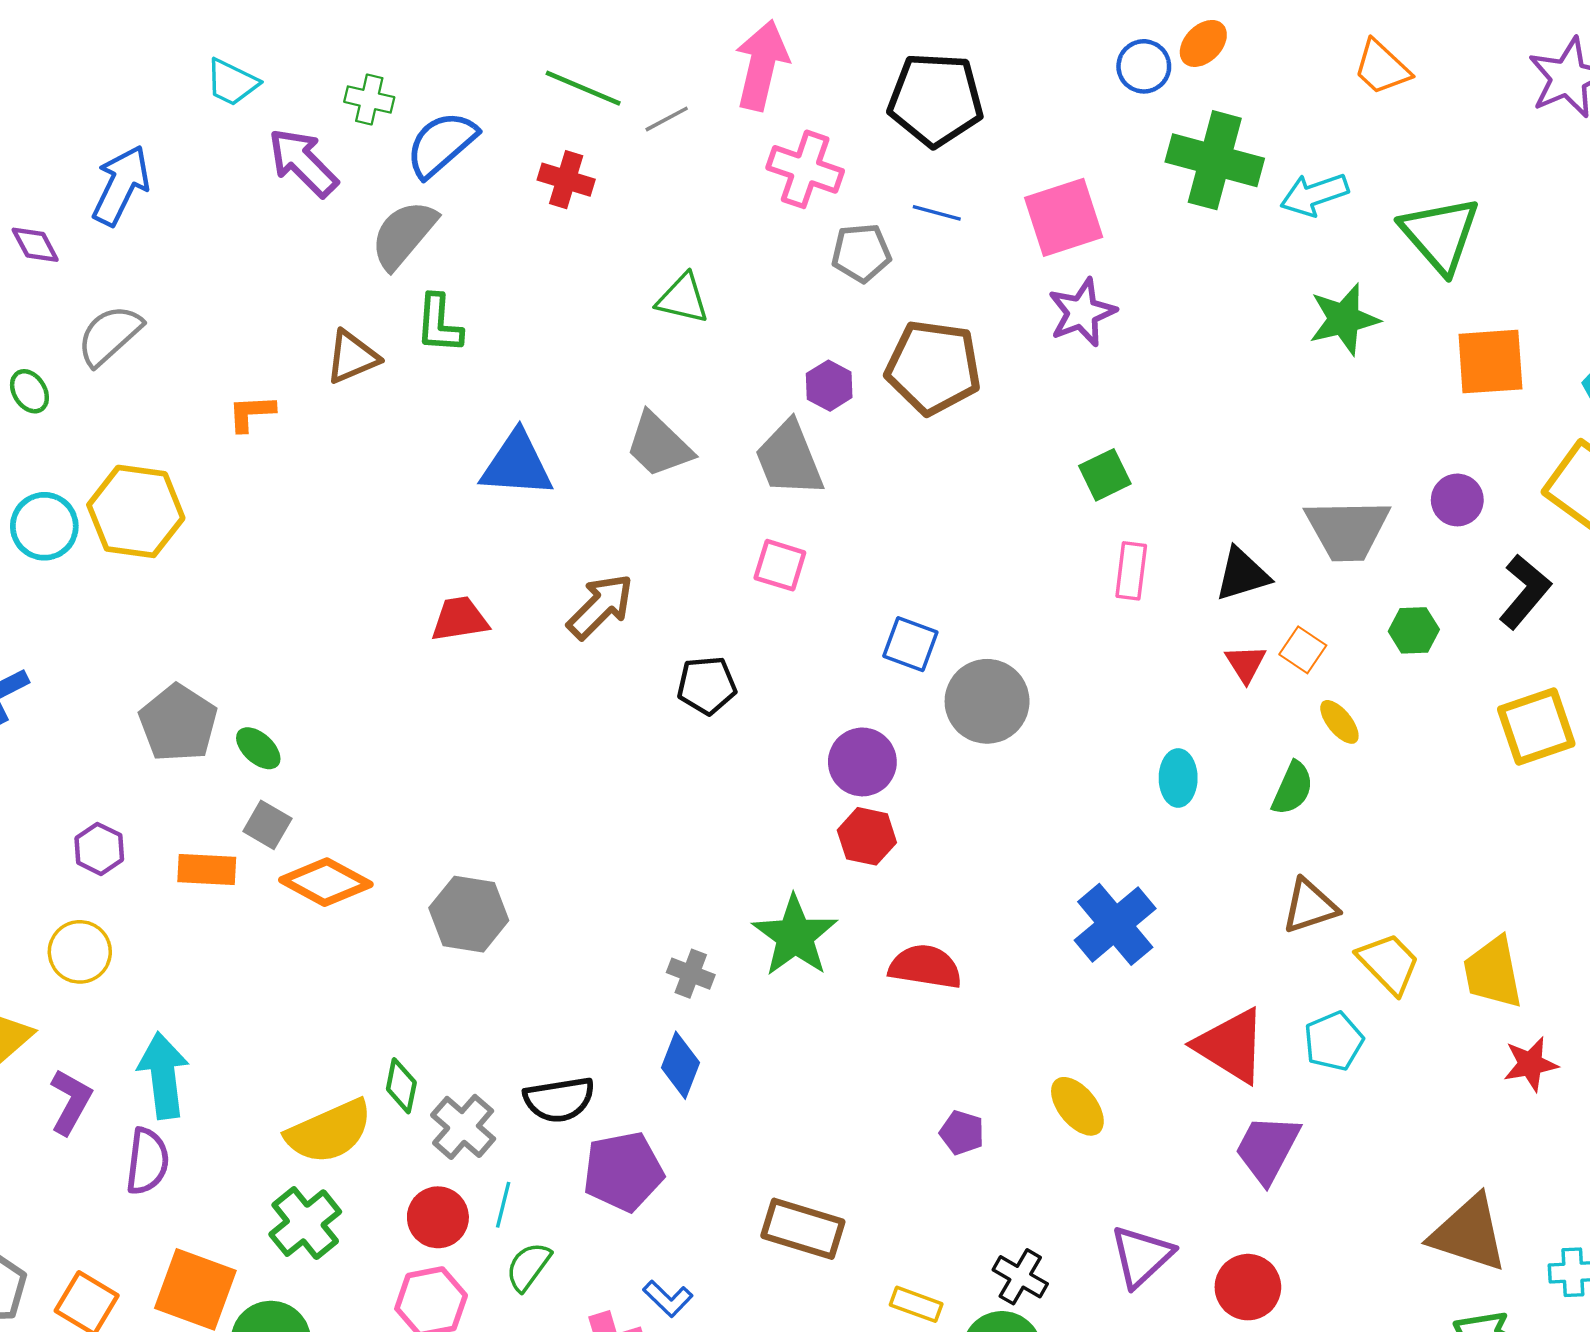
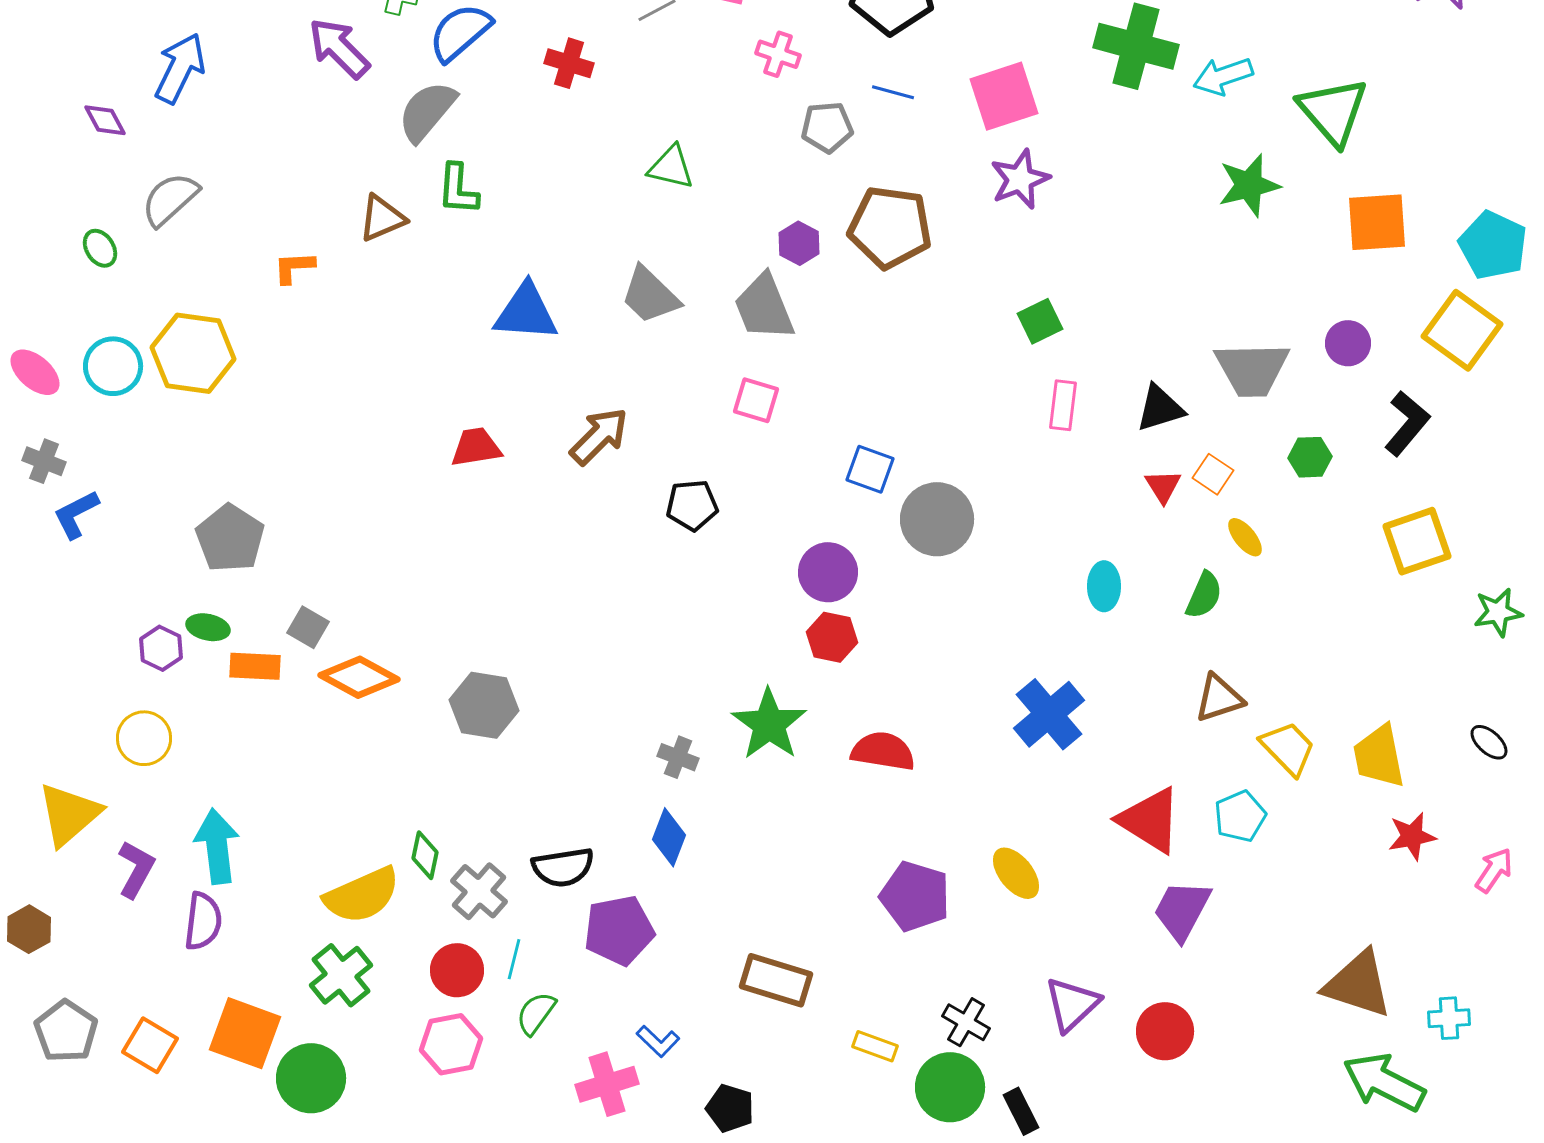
pink cross: (805, 169) -> (778, 54), size x0.7
green ellipse: (258, 748) -> (208, 627), moved, turned -30
purple pentagon: (962, 1133) -> (915, 896), size x1.8

